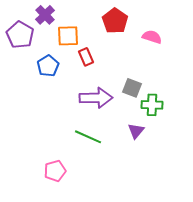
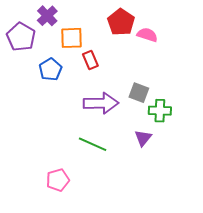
pink semicircle: (152, 37) -> (147, 35), moved

